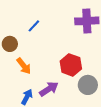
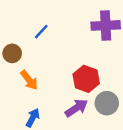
purple arrow: (49, 89) -> (76, 108), moved

